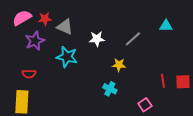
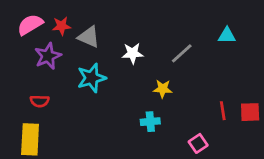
cyan star: (67, 57) -> (92, 78), turned -30
cyan cross: (110, 89) -> (150, 122), turned -32

